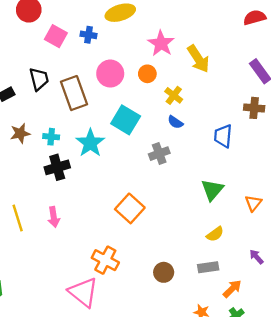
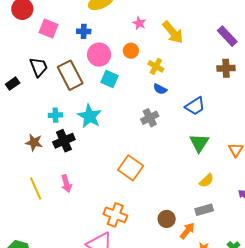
blue cross: (89, 35) -> (84, 31), moved
pink star: (161, 43) -> (139, 23), size x0.6
cyan square: (126, 120) -> (109, 79), moved, size x0.7
brown star: (20, 133) -> (34, 142), moved, turned 30
blue trapezoid: (223, 136) -> (195, 106), moved, turned -120
orange arrow: (232, 289) -> (187, 231), moved

